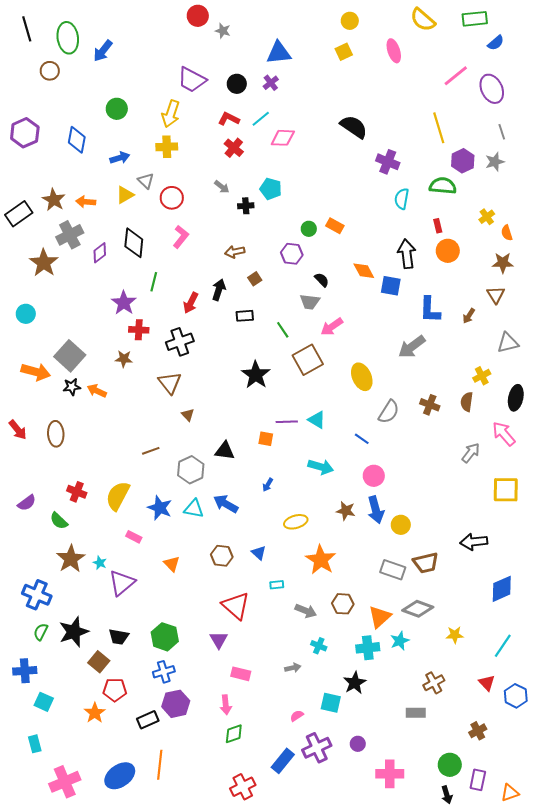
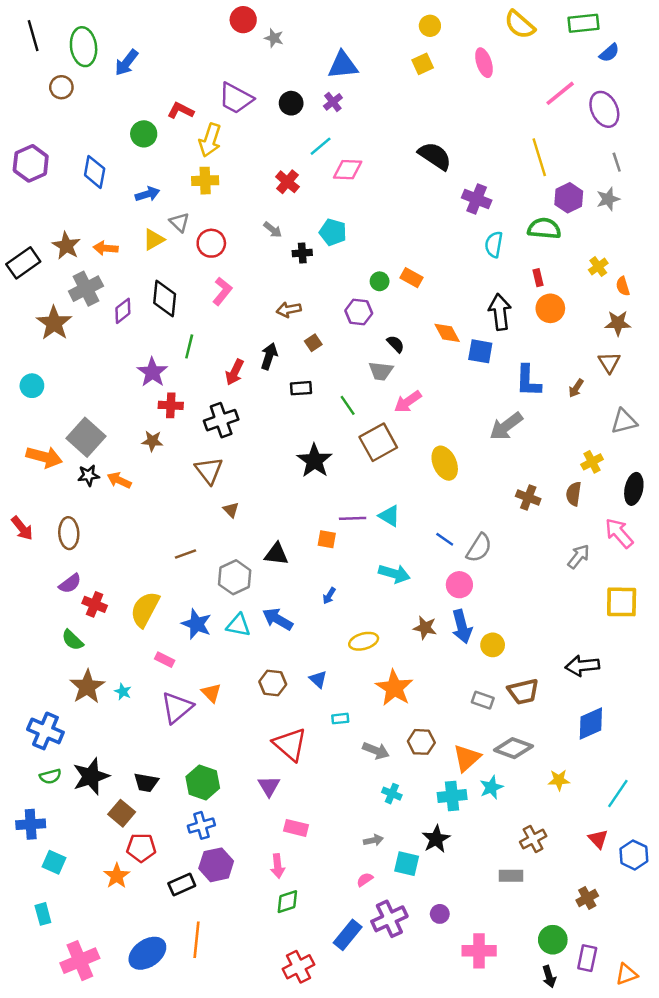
red L-shape: (229, 119) -> (181, 111), moved
gray semicircle: (389, 412) -> (479, 548), moved
purple semicircle: (27, 503) -> (70, 583), moved
gray rectangle: (393, 570) -> (483, 700), size x0.7
purple triangle: (122, 583) -> (177, 708), moved
blue diamond: (502, 589) -> (591, 724), moved
green semicircle: (41, 632) -> (50, 776), turned -132
gray arrow: (293, 668) -> (373, 840), moved

